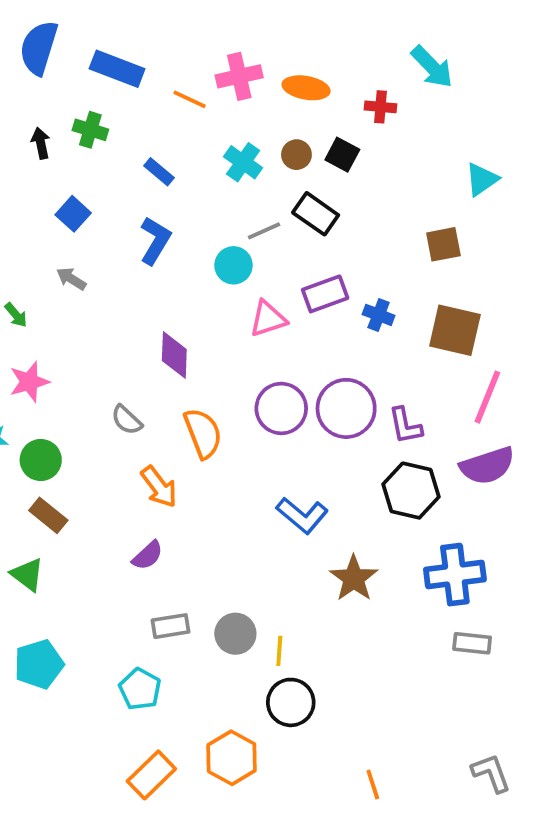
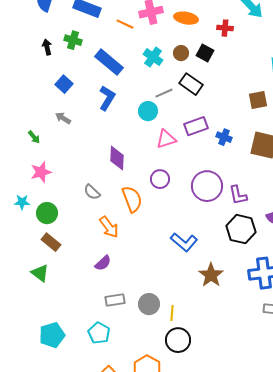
blue rectangle: (159, 172) -> (109, 62), size x1.8
purple circle: (281, 408) -> (160, 179), moved, size x0.7
cyan pentagon: (39, 664) -> (52, 335), moved

